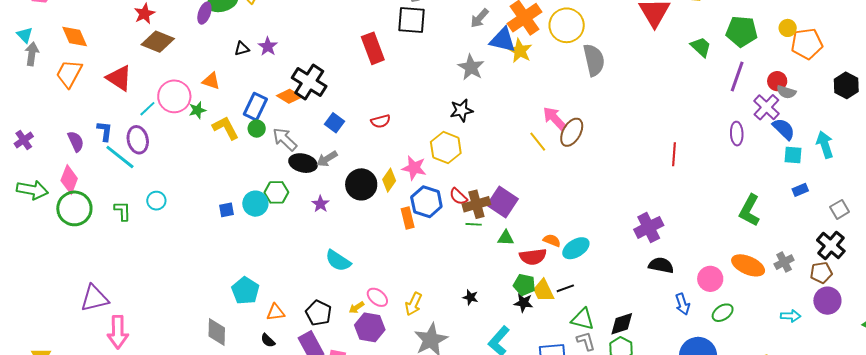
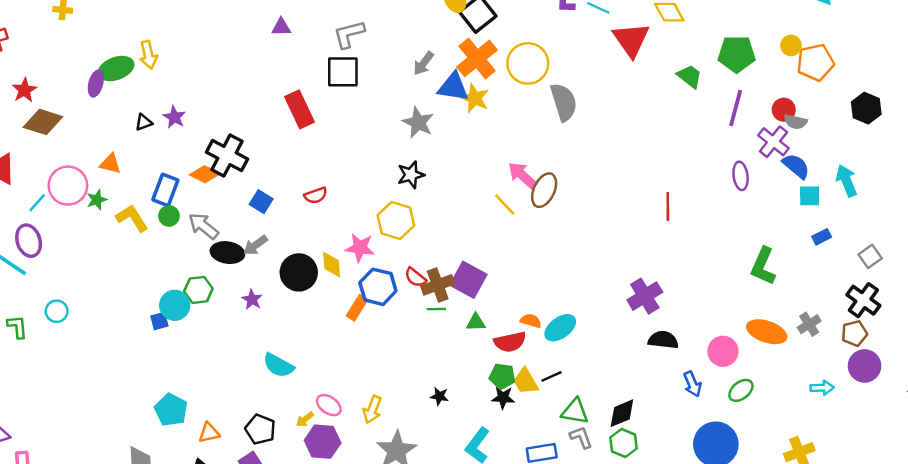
yellow diamond: (389, 180) -> (332, 265), turned -35
blue square: (226, 210) -> (159, 321), moved
orange rectangle: (408, 218) -> (357, 308), turned 50

